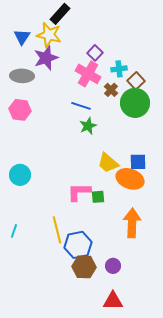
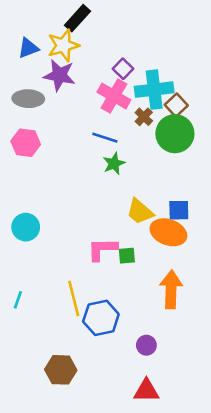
yellow star: (49, 35) -> (63, 45), turned -30
blue triangle: (22, 37) -> (28, 48), turned 36
purple star: (46, 58) -> (59, 75), turned 30
cyan cross: (119, 69) -> (154, 90), size x1.8
brown hexagon: (84, 267) -> (61, 370), moved

